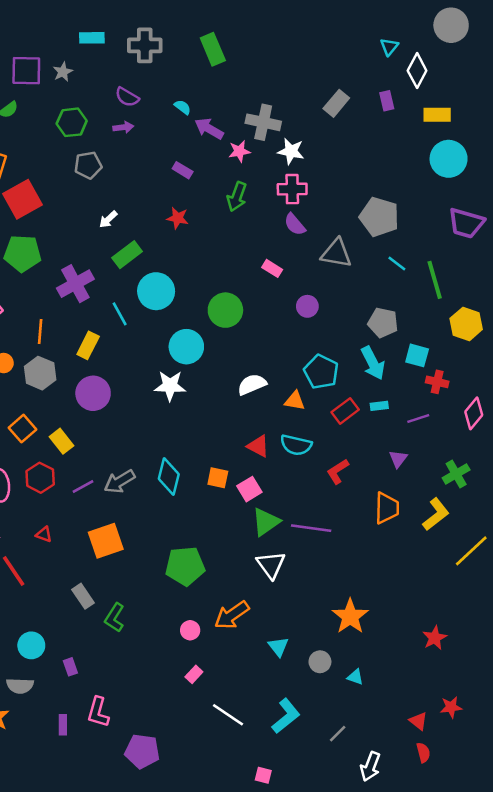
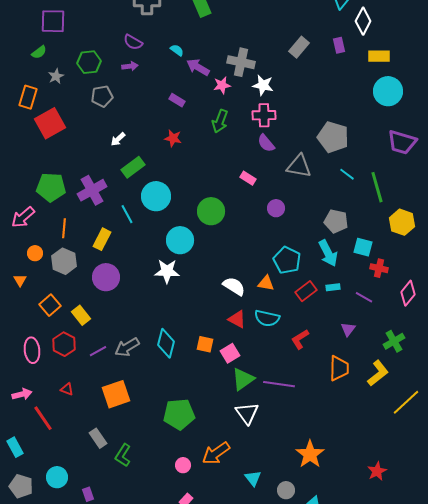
gray star: (63, 72) -> (56, 76), moved
green pentagon: (22, 253) -> (51, 187), moved
white semicircle: (252, 384) -> (234, 286), moved, turned 55
purple line: (418, 418) -> (364, 297), turned 48

